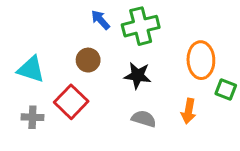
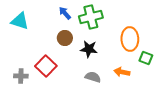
brown circle: (88, 60) -> (65, 38), moved
cyan triangle: (31, 69) -> (20, 21), moved
orange arrow: (189, 111) -> (122, 72), turned 91

